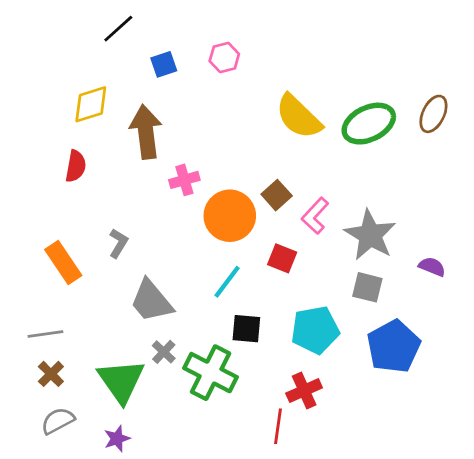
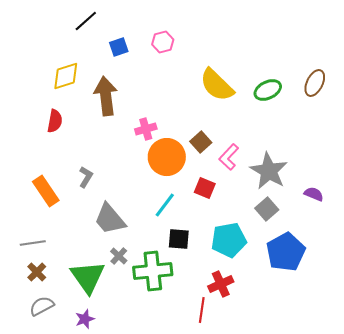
green ellipse: (369, 124) -> (268, 90), size x0.7
pink cross: (184, 180) -> (146, 129), moved
gray square: (367, 287) -> (267, 209), turned 35
green cross: (211, 373) -> (153, 271), turned -33

